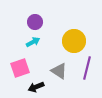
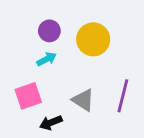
yellow circle: (74, 41) -> (93, 39), moved

